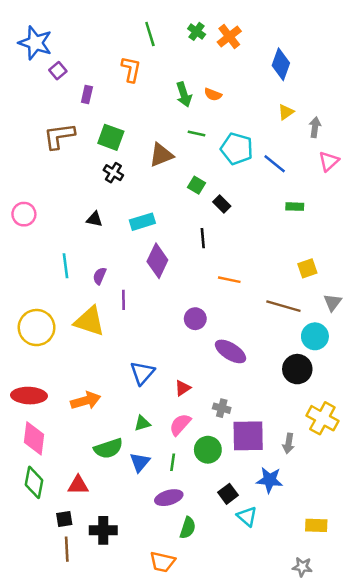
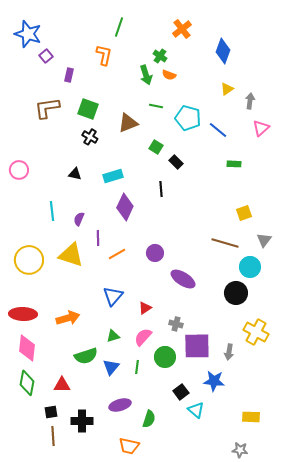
green cross: (197, 31) -> (160, 56), moved
green line: (150, 34) -> (119, 27), turned 36
orange line: (229, 280) -> (117, 254), moved, turned -42
purple ellipse: (169, 498) -> (120, 405), moved

